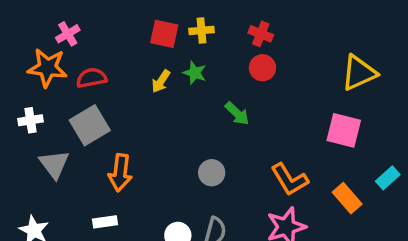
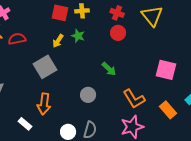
yellow triangle: (359, 73) -> (152, 16), moved, turned -45
green arrow: (237, 113) -> (109, 69), moved
gray square: (90, 125) -> (45, 67), moved
orange arrow: (120, 173) -> (44, 104), moved
white rectangle: (105, 222) -> (25, 124), turned 48

